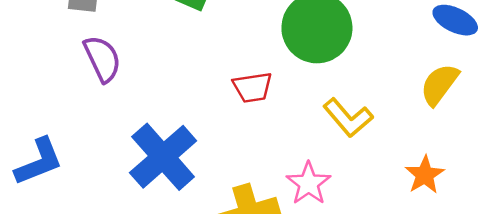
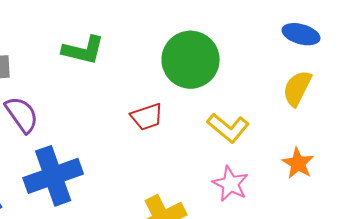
blue cross: (163, 157) -> (53, 176), moved, turned 32
pink star: (309, 183) -> (230, 184), moved

